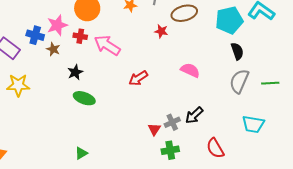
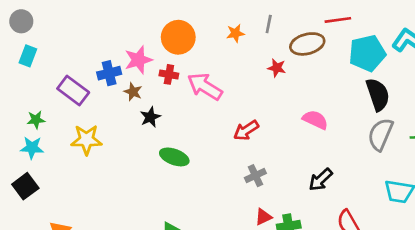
blue cross: (35, 35) -> (109, 73), turned -30
black semicircle: (237, 51) -> (378, 94), size x1.4
black star: (75, 72) -> (150, 117), moved
gray cross: (172, 122) -> (255, 176), moved
red triangle: (154, 129) -> (263, 217), moved, turned 32

